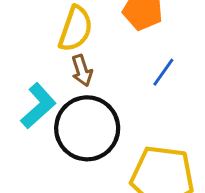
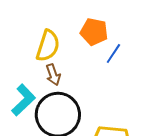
blue line: (163, 72) -> (113, 54), moved

